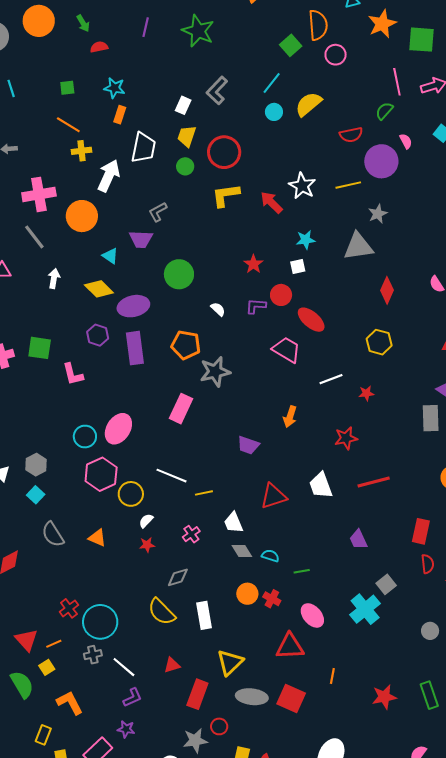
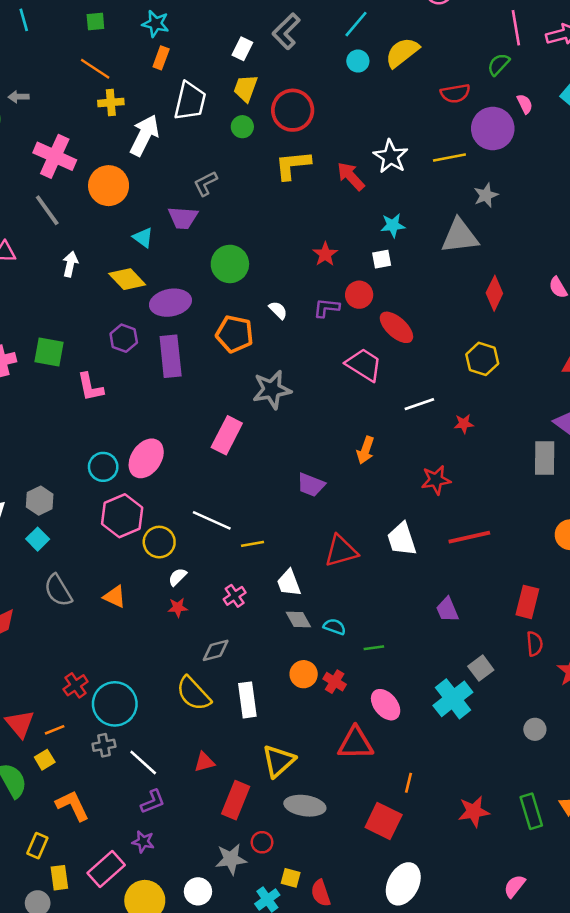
pink cross: (39, 194) -> (55, 156), turned 32
orange pentagon: (186, 345) -> (235, 334), moved
red square: (291, 698) -> (384, 821), moved

